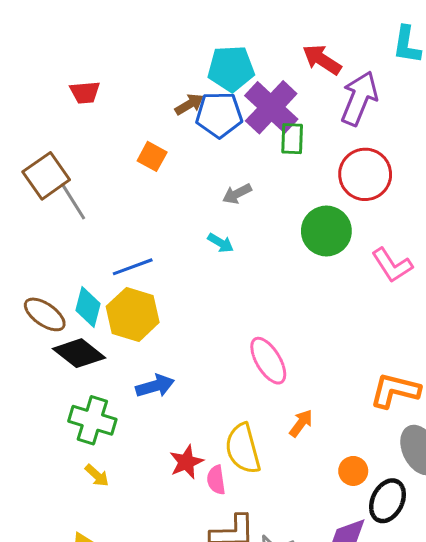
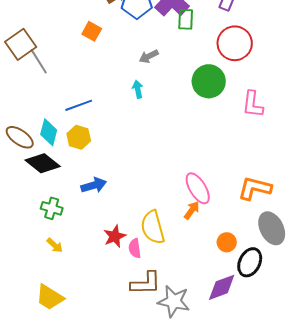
cyan arrow: (221, 243) -> (138, 89), turned -132
pink L-shape: (392, 265) -> (253, 104), turned 40
yellow hexagon: (133, 314) -> (79, 137), size x0.7
pink ellipse: (268, 361) -> (198, 188), moved
green cross: (92, 420) -> (52, 208), size x0.7

